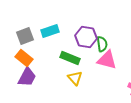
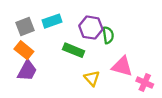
pink triangle: (107, 60) -> (122, 66), moved
yellow triangle: (75, 78) -> (92, 78), moved

